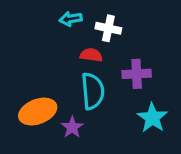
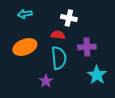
cyan arrow: (71, 19) -> (25, 14), moved
orange ellipse: (38, 112) -> (25, 47), moved

